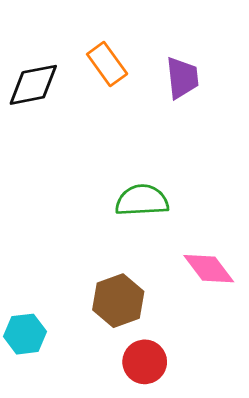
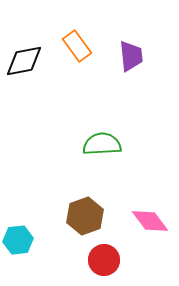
pink diamond: (209, 269) -> (150, 221), moved

